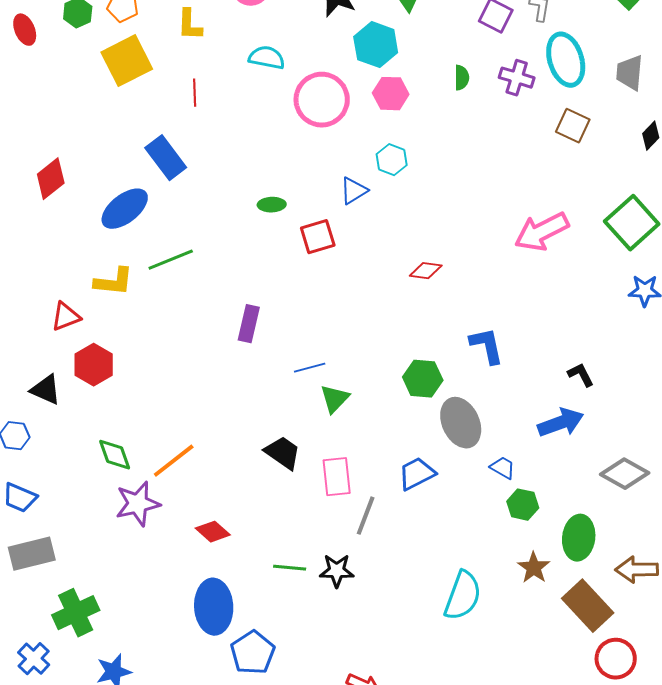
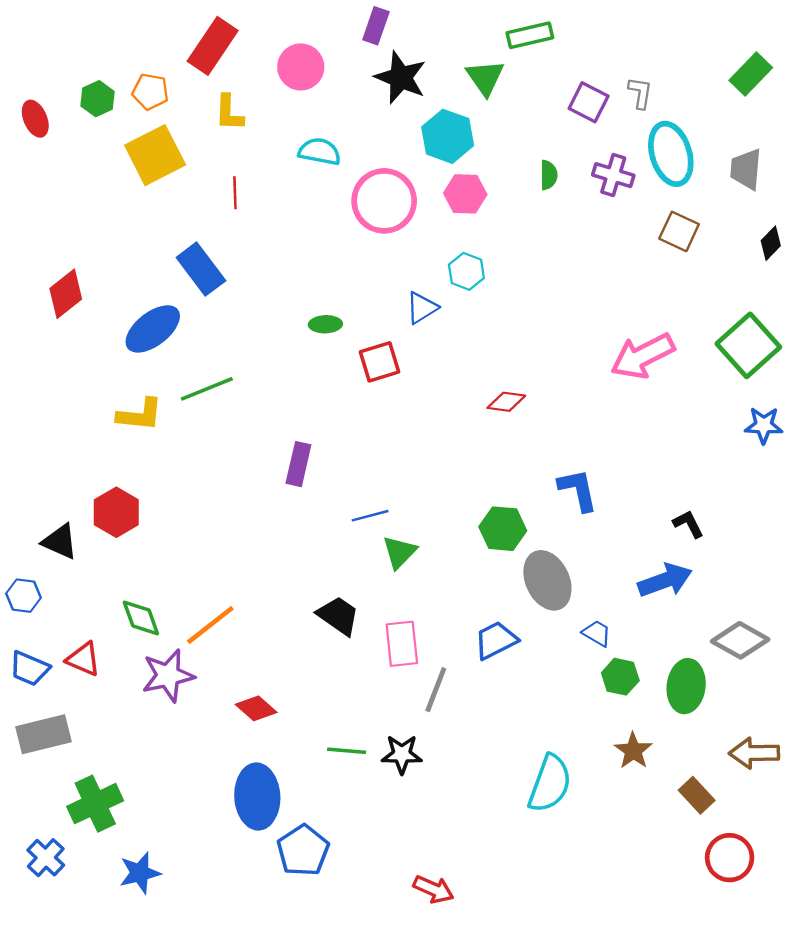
red triangle: (66, 317) -> (83, 659), moved, turned 44
green ellipse: (579, 538) -> (686, 686), moved
brown rectangle: (588, 606) -> (697, 795), size x0.6

